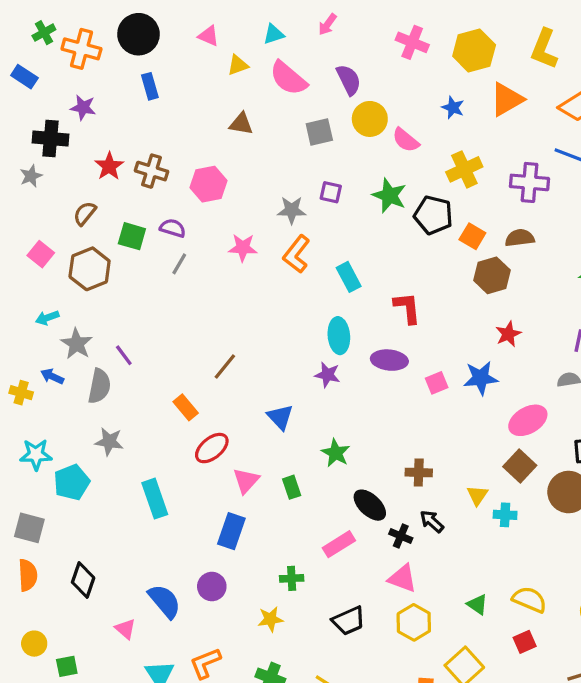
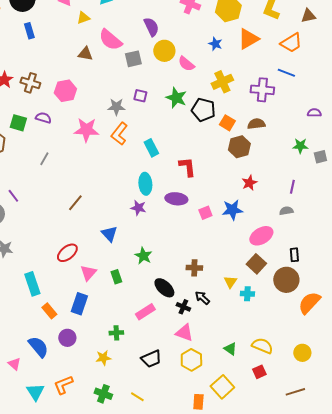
pink semicircle: (288, 78) -> (110, 40), moved
pink star: (243, 248) -> (86, 130), size x1.4
gray line: (179, 264) -> (44, 159), moved
orange rectangle: (186, 407) -> (49, 311), moved

